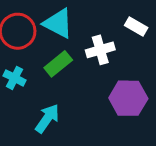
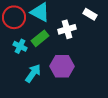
cyan cross: (15, 78) -> (20, 46), moved
purple hexagon: (128, 98) -> (62, 66), moved

